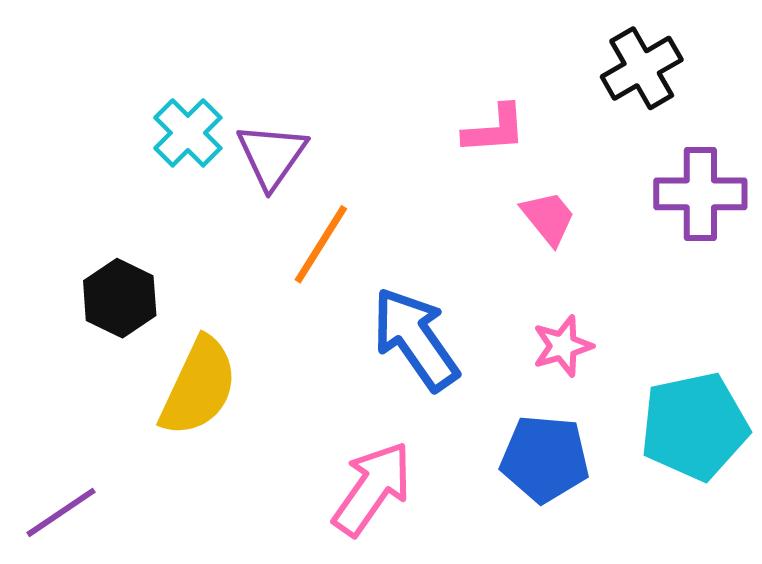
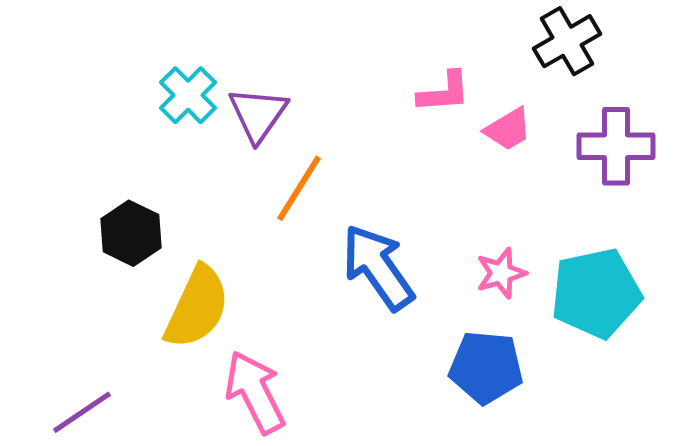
pink trapezoid: (548, 218) -> (508, 129), moved, turned 98
cyan pentagon: (694, 426) -> (596, 293), moved
pink arrow: (372, 488) -> (255, 392), moved, turned -62

